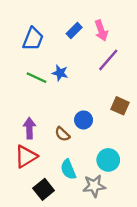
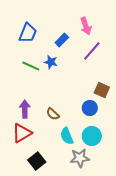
blue rectangle: (74, 31) -> (62, 40), moved
blue circle: (84, 120) -> (90, 108), moved
cyan semicircle: (68, 169) -> (67, 136), moved

